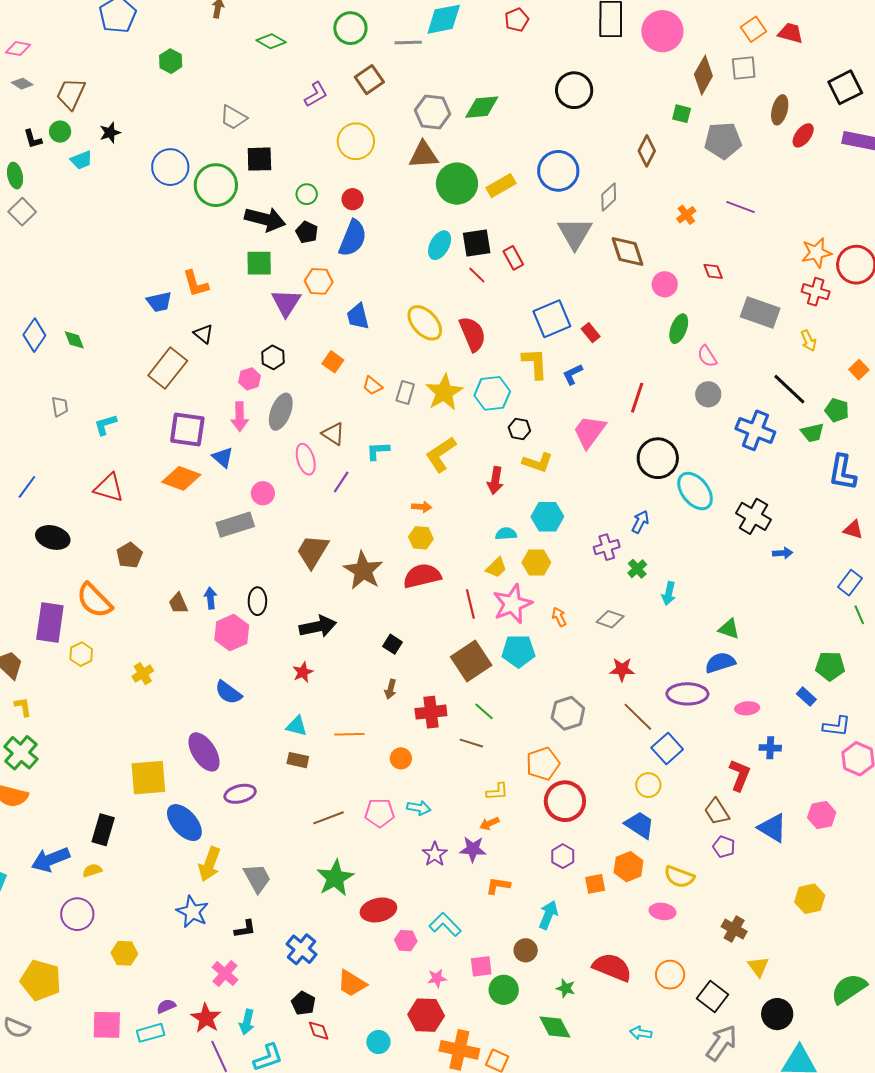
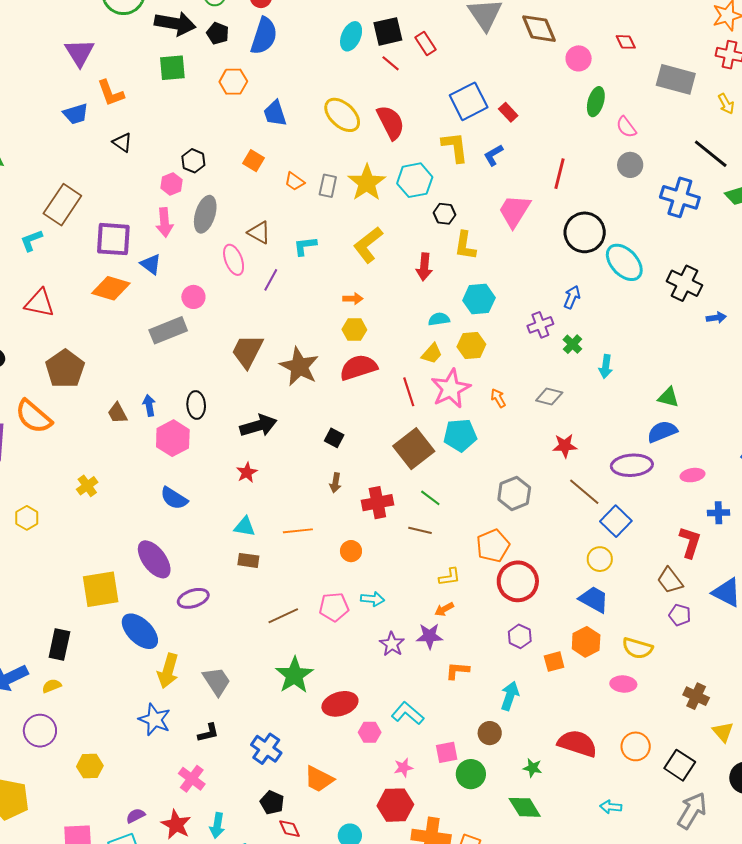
purple triangle: (286, 303) -> (80, 53), moved
brown rectangle: (168, 368) -> (62, 205), moved
yellow L-shape: (538, 462) -> (465, 246), turned 84
brown pentagon: (129, 555) -> (65, 369), size x1.5
yellow hexagon: (81, 654) -> (27, 518), moved

